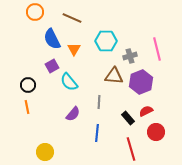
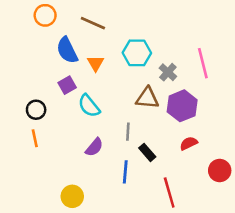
gray cross: (130, 56) -> (168, 72), turned -32
black rectangle: (128, 118) -> (147, 152), moved
red circle: (156, 132) -> (220, 171), moved
yellow circle: (45, 152) -> (72, 196), moved

